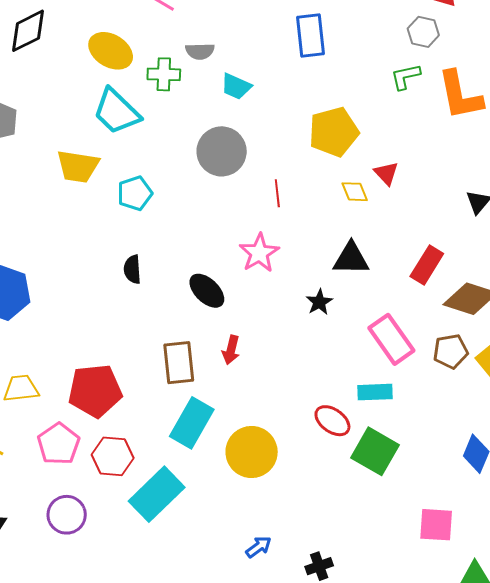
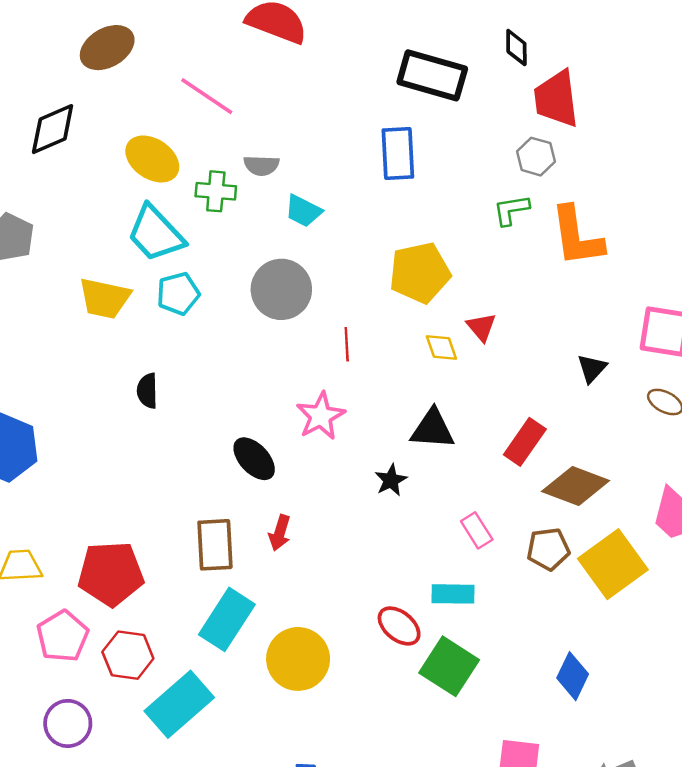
cyan pentagon: (135, 193) -> (178, 294), moved
black semicircle: (132, 269) -> (147, 391), moved
pink rectangle: (391, 339) -> (477, 530), size x0.6

